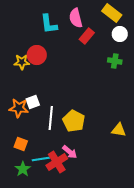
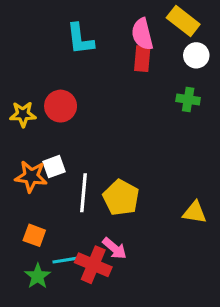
pink semicircle: (76, 18) -> (142, 34), moved
red rectangle: (87, 36) -> (142, 59), turned -35
red circle: (37, 55) -> (61, 106), moved
yellow star: (22, 62) -> (23, 114), moved
red cross: (57, 162) -> (93, 265), turned -35

